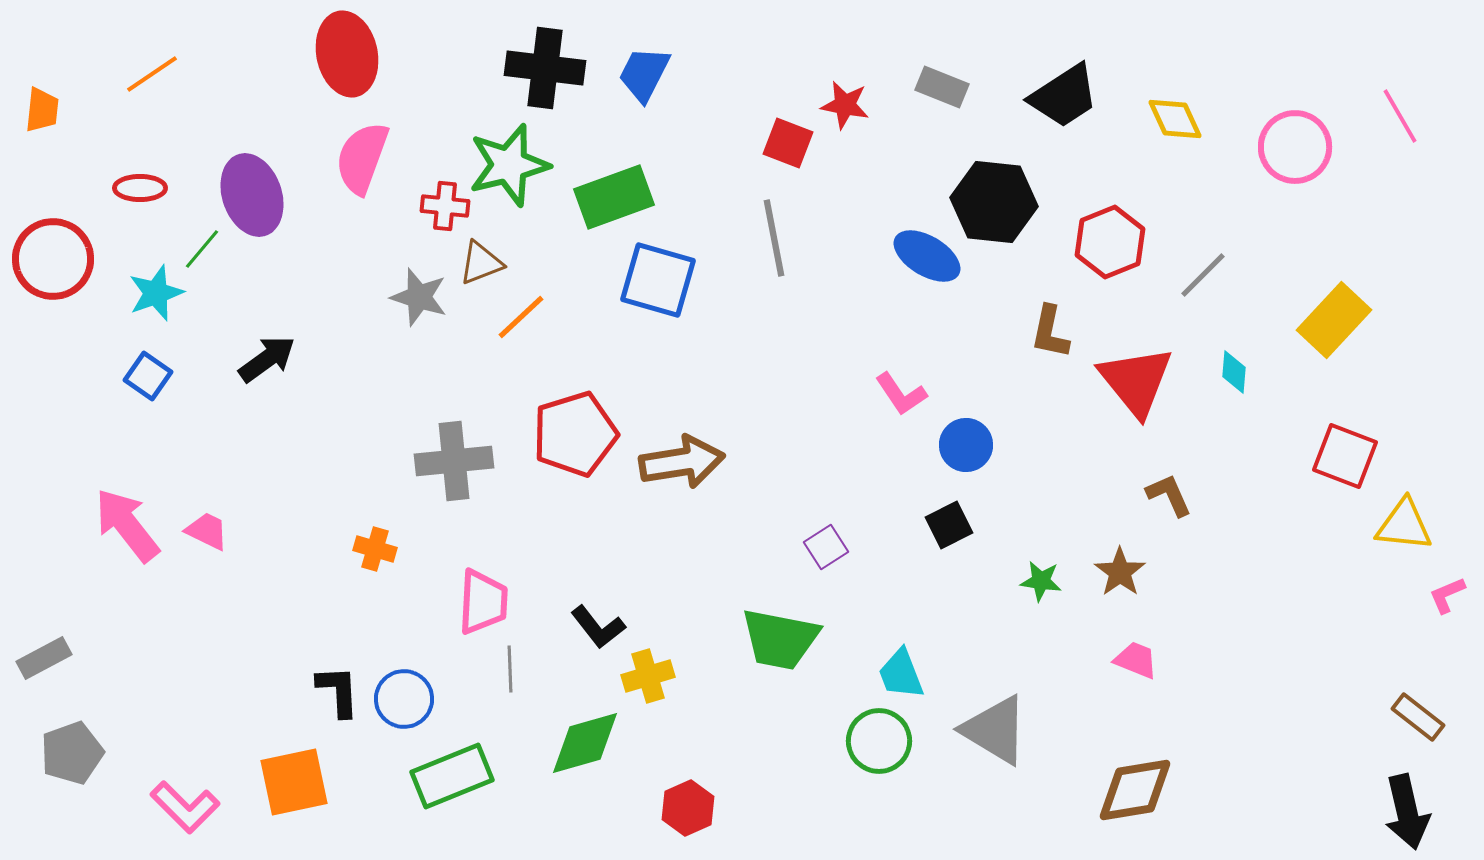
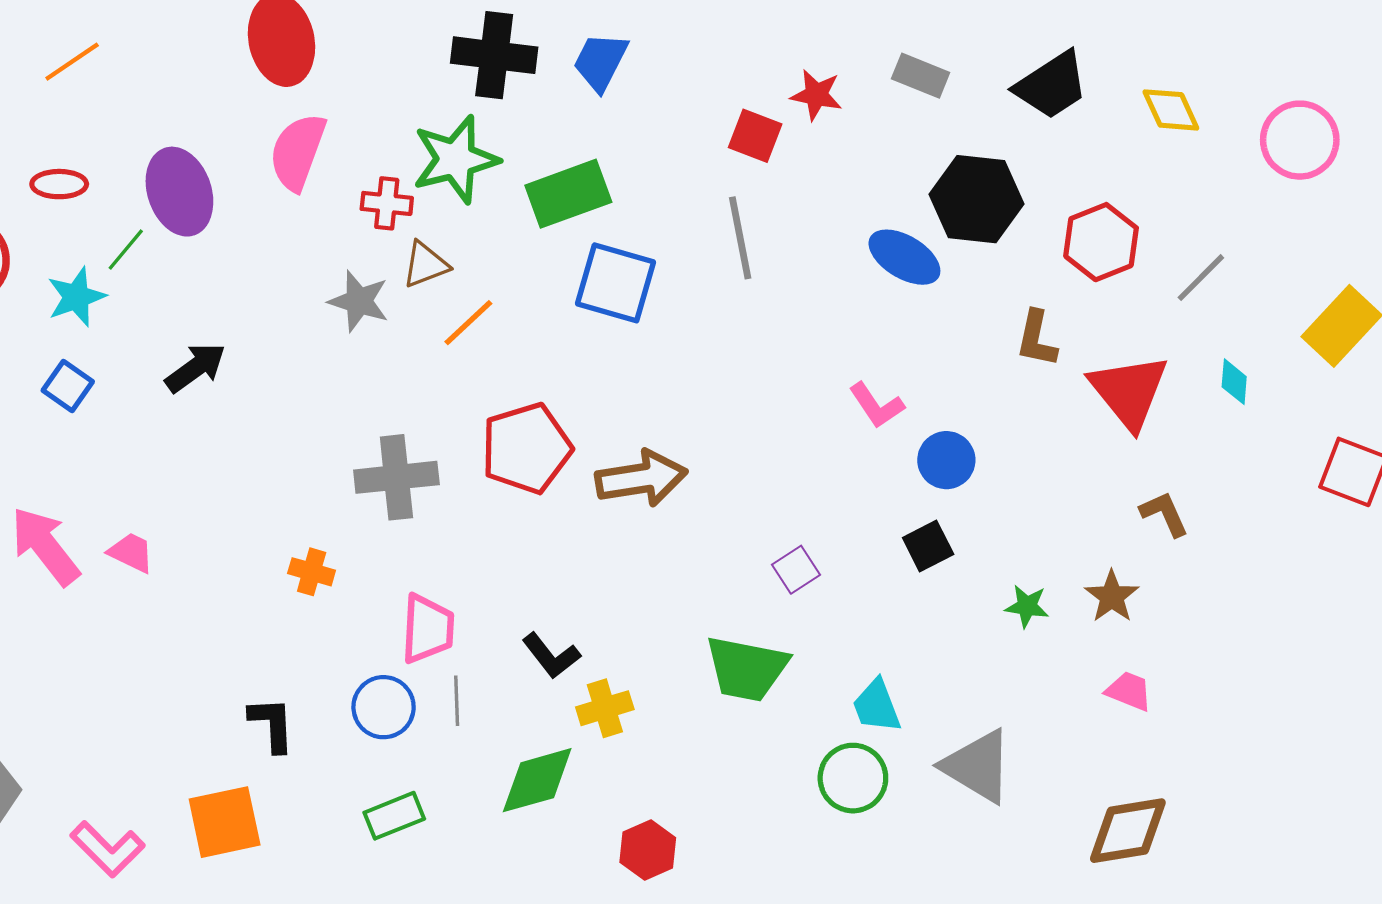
blue circle: (404, 699) -> (384, 707), moved
green rectangle: (452, 776) -> (394, 816), size x0.7

